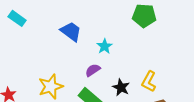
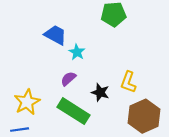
blue trapezoid: (71, 31) -> (55, 35), moved

